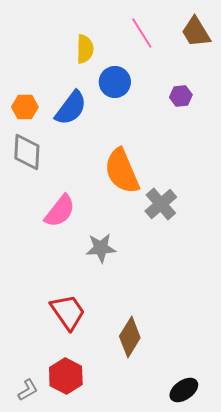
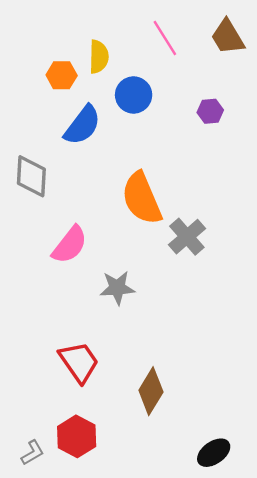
orange hexagon: (25, 107) -> (62, 75), moved

